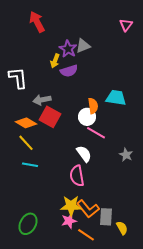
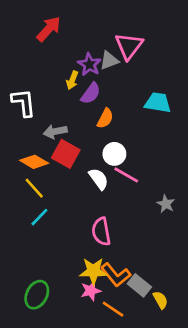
red arrow: (37, 22) -> (49, 29), turned 70
pink triangle: (126, 25) -> (129, 46), moved, size x1.6
purple semicircle: (69, 71) -> (91, 93), turned -36
cyan trapezoid: (116, 98) -> (158, 103), moved
orange semicircle: (93, 106) -> (105, 118), moved, turned 35
white semicircle: (84, 154) -> (99, 179), moved
cyan line: (30, 165) -> (39, 217), turned -56
gray rectangle: (106, 217) -> (139, 285), turned -54

